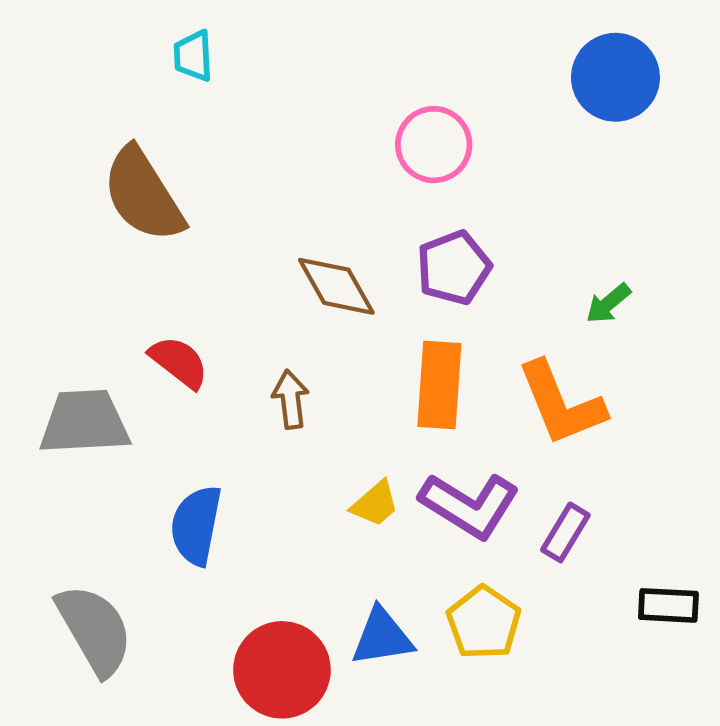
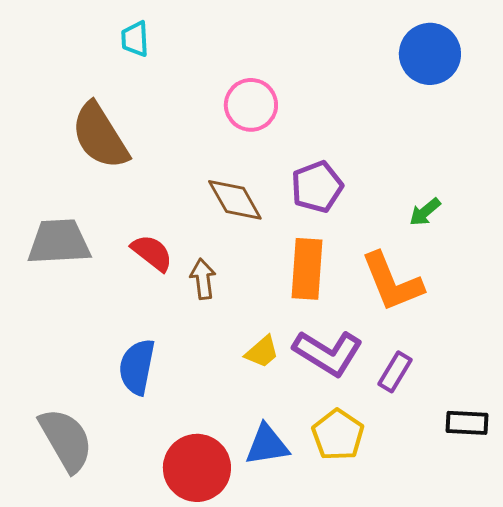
pink circle: (434, 145) -> (251, 105), moved
red semicircle: (179, 362) -> (152, 253), moved
gray trapezoid: (84, 422) -> (59, 242), moved

